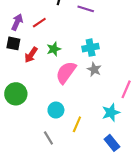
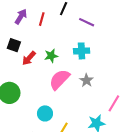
purple arrow: (17, 22) -> (21, 17), moved
red line: (39, 23) -> (42, 19), moved, turned -48
cyan cross: (91, 48) -> (82, 51), moved

